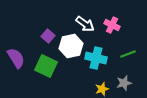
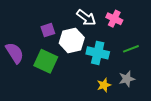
purple square: (48, 36) -> (48, 30), turned 32

